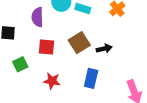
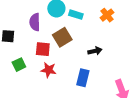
brown square: (79, 43) -> (62, 37), moved
red star: (52, 81) -> (49, 70), moved

